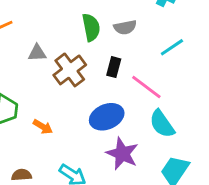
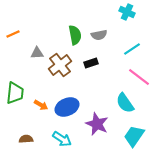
black rectangle: (114, 67) -> (91, 63), turned 56
pink line: (146, 87) -> (139, 77), moved
blue ellipse: (107, 117) -> (67, 107), moved

